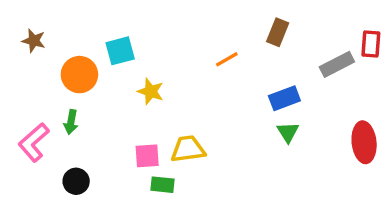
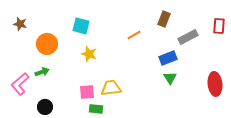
cyan square: (120, 51) -> (81, 26), moved, turned 30
gray rectangle: (337, 64) -> (188, 37), moved
green arrow: (71, 122) -> (42, 72), turned -120

